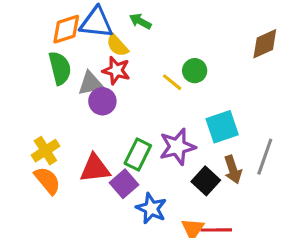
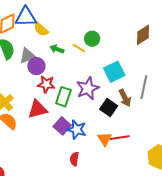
green arrow: (140, 21) -> (57, 49), moved
brown diamond: (265, 44) -> (143, 35), moved
red star: (116, 70) -> (46, 84), moved
purple square: (124, 184) -> (62, 126), moved

